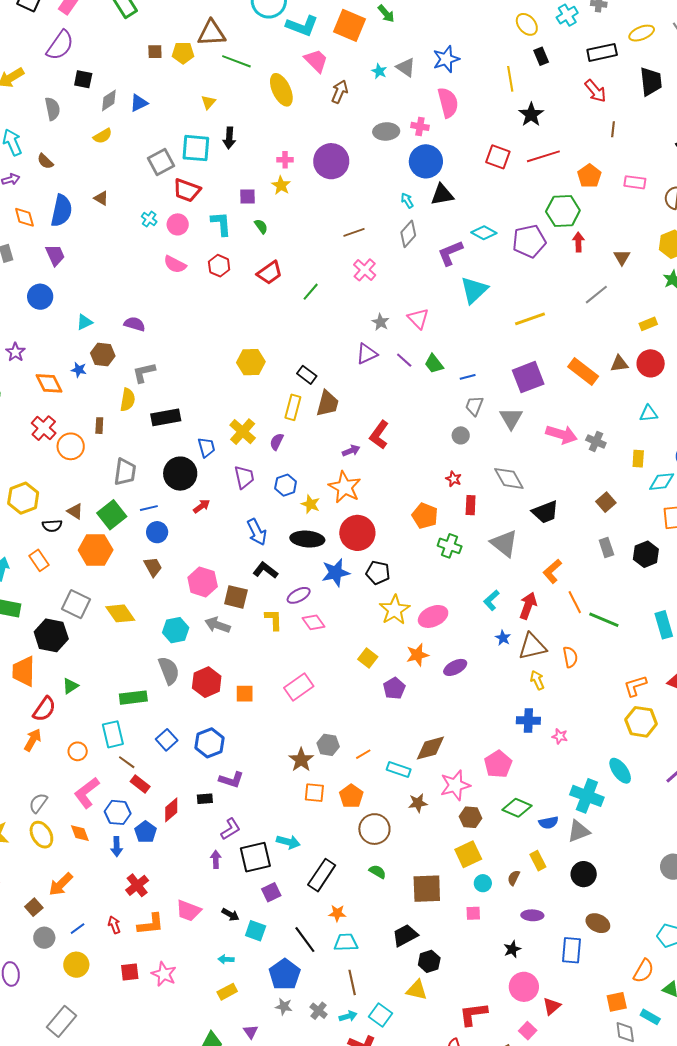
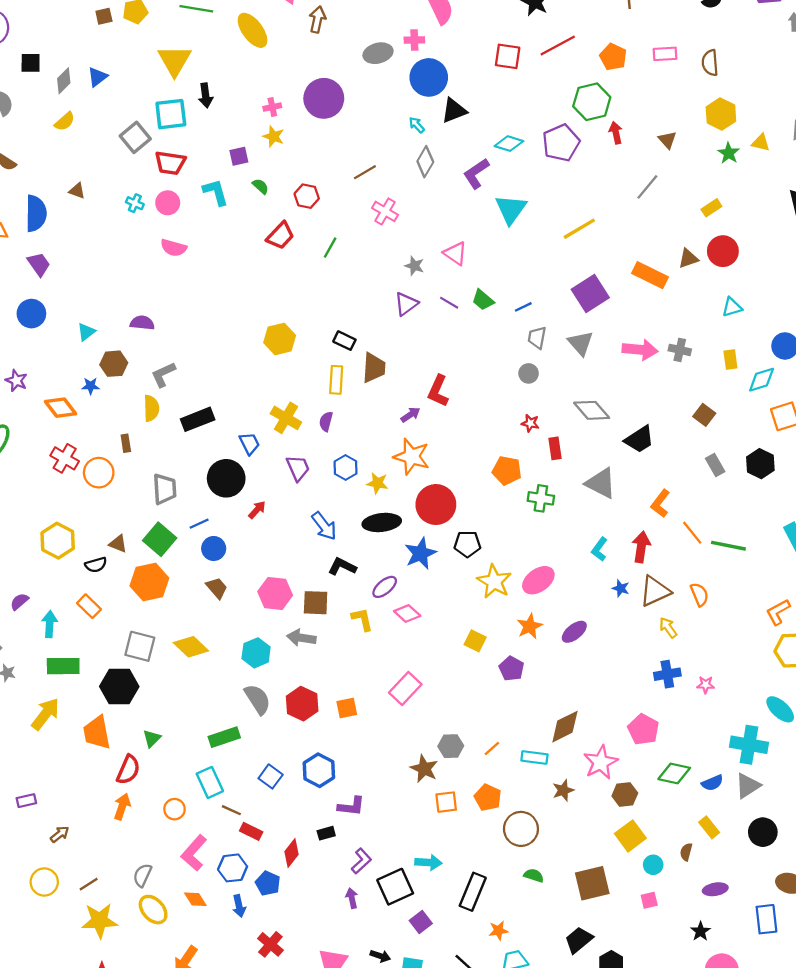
yellow triangle: (208, 102) -> (174, 60), size x2.0
red hexagon: (219, 266) -> (307, 196), moved

